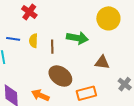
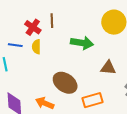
red cross: (29, 12) -> (33, 27), moved
brown line: (52, 47) -> (52, 21), moved

